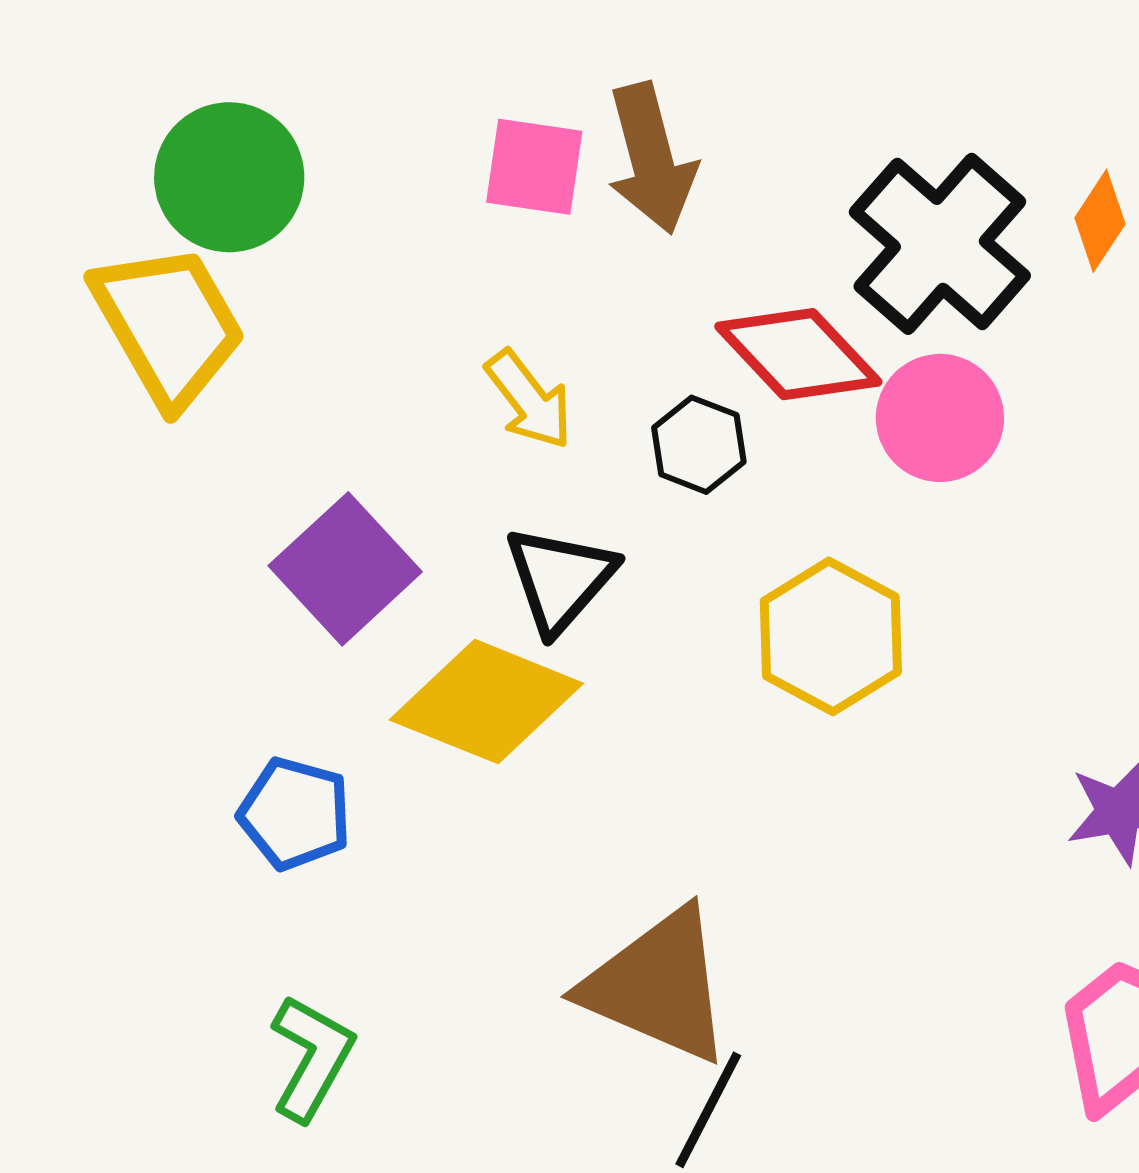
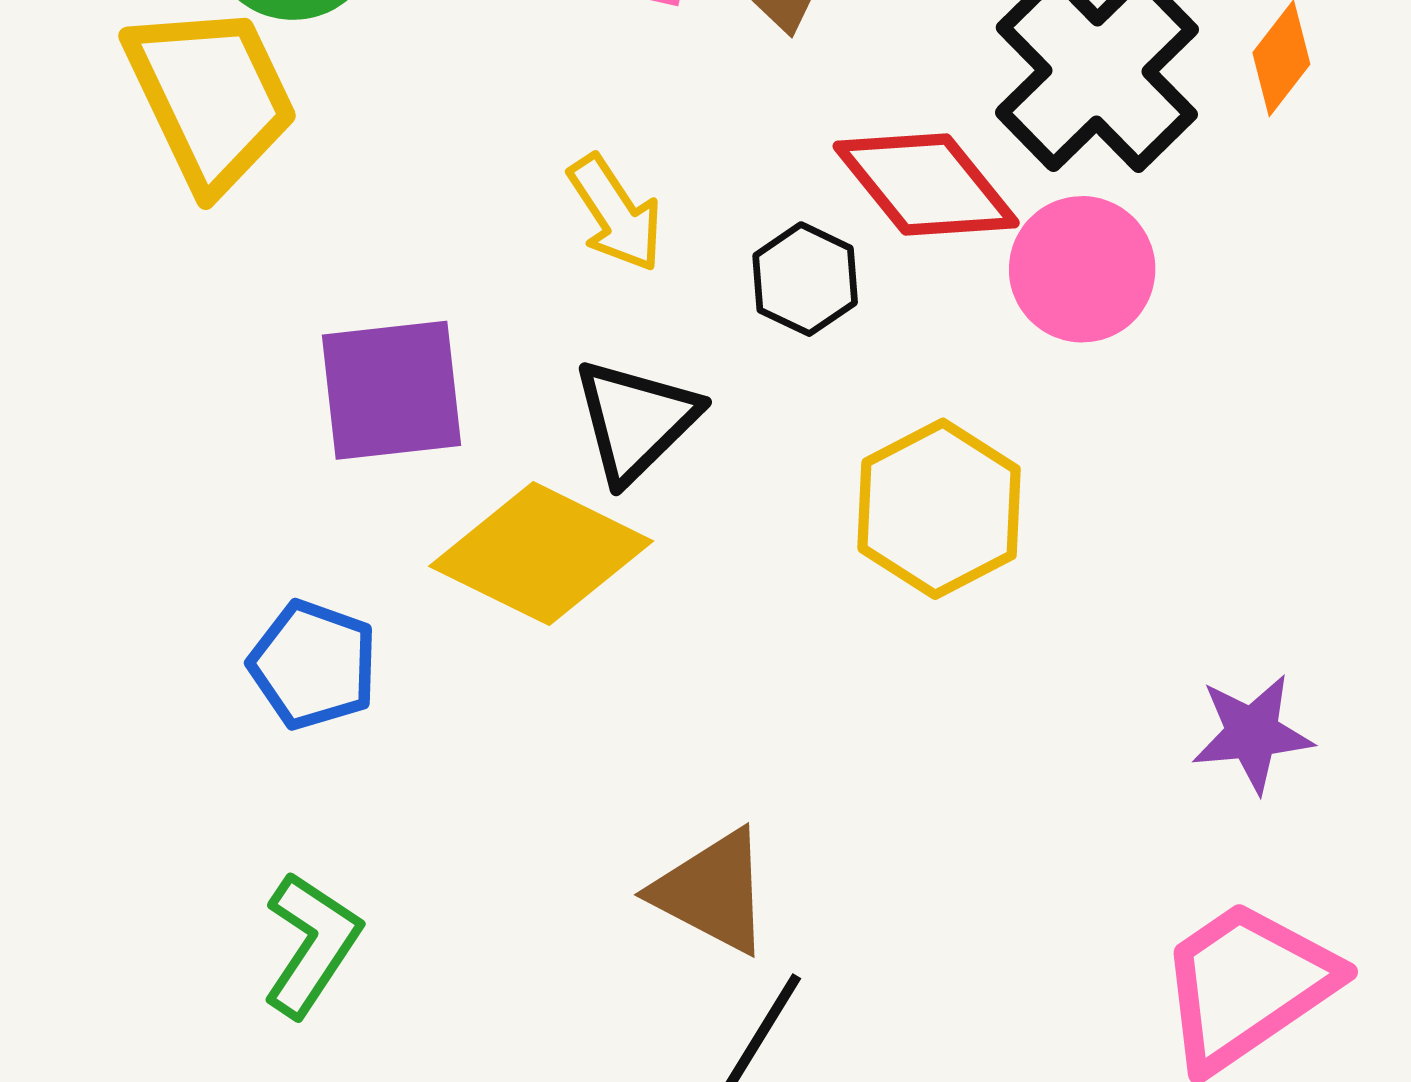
purple square: (345, 569) -> (392, 390), turned 32
brown triangle: (658, 985) -> (712, 892), size x0.7

